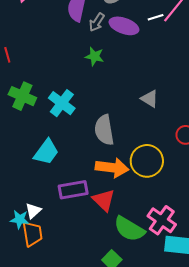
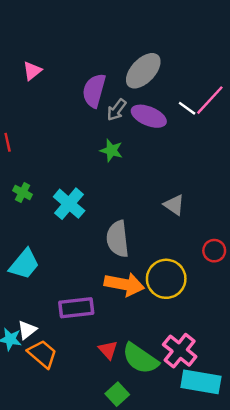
white line: (156, 17) -> (187, 108), turned 49
green cross: (22, 96) -> (23, 192), size x0.6
cyan trapezoid: (46, 152) -> (24, 264), moved
red triangle: (104, 200) -> (108, 350), moved, size x0.7
orange trapezoid: (32, 234) -> (42, 354), moved, turned -44

